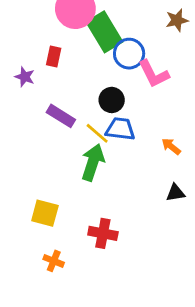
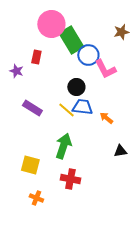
purple rectangle: (61, 116) -> (32, 108), moved
orange arrow: (171, 146) -> (106, 118), moved
green arrow: (93, 162) -> (63, 146), moved

